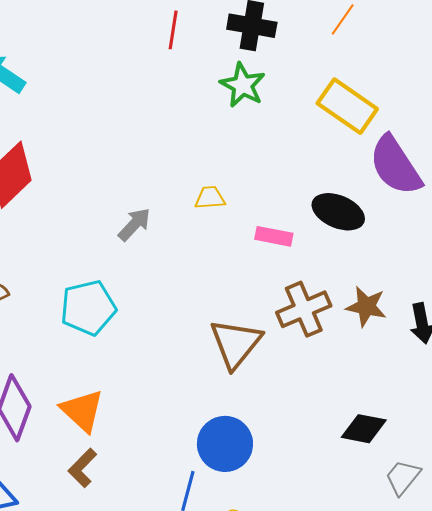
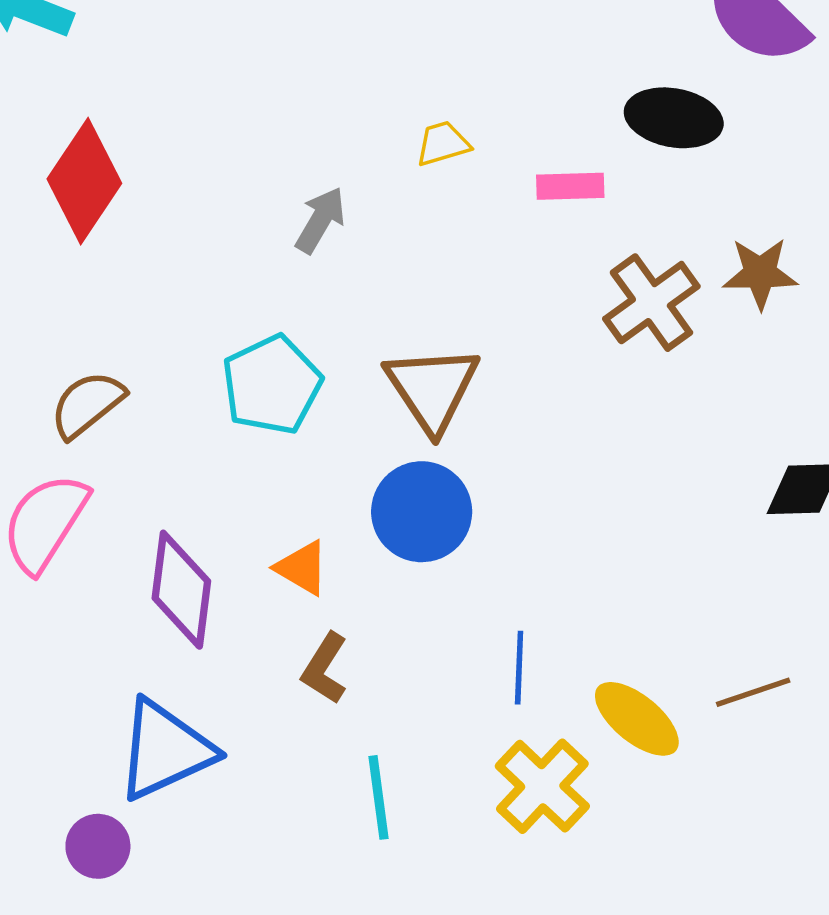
brown triangle: (236, 343) -> (432, 389), moved
orange triangle: (82, 411) -> (302, 568), size x0.7
blue circle: (225, 444) -> (422, 512), moved

